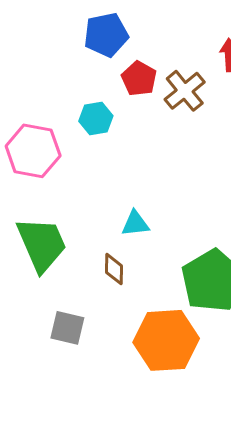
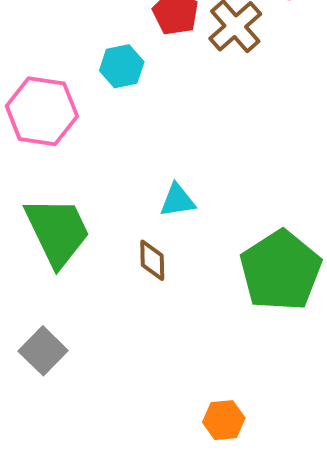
gray square: (67, 328) -> (43, 351), moved, turned 33
orange hexagon: (166, 340) -> (224, 420), moved, size x0.5

